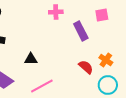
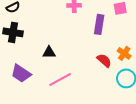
purple rectangle: (81, 31) -> (99, 24), turned 36

